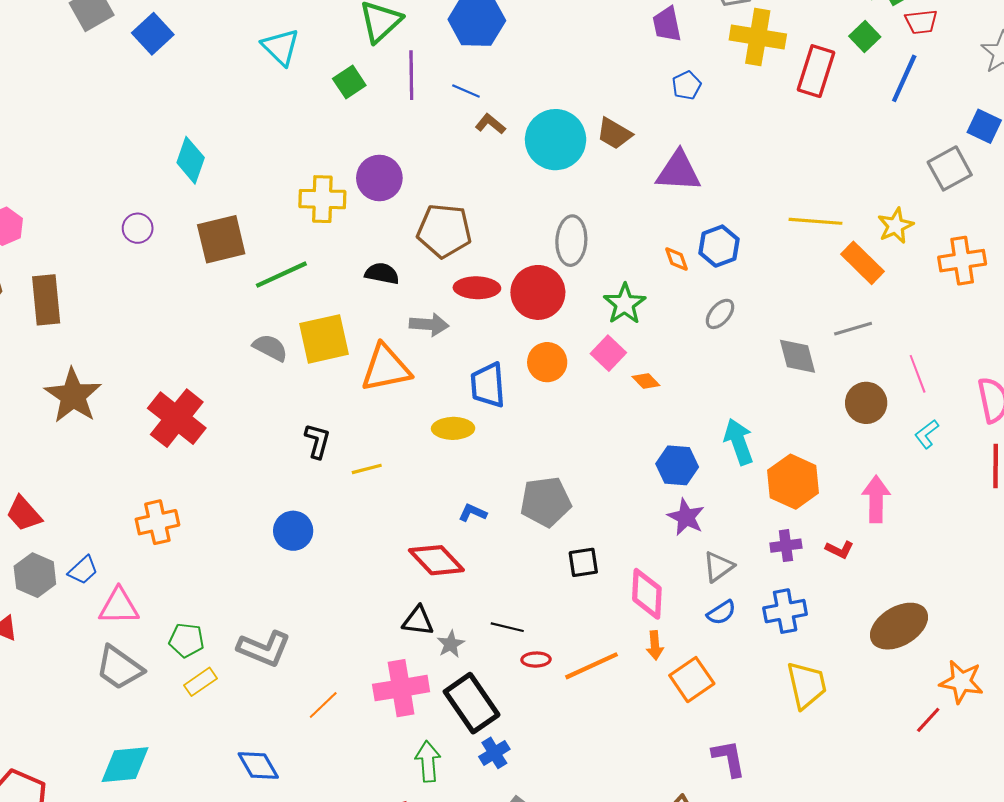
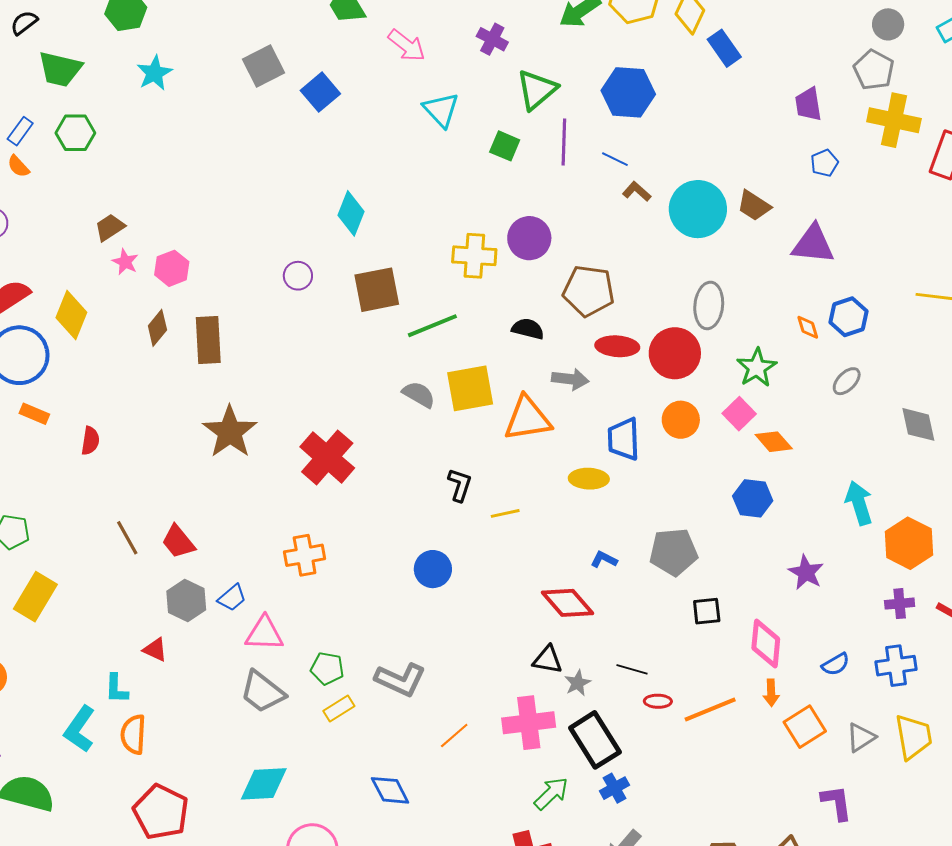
green square: (349, 82) -> (505, 146), turned -36
orange diamond: (646, 381) -> (774, 442), size x1.4
blue hexagon: (677, 465) -> (753, 498), moved
gray triangle: (718, 567) -> (861, 737), moved
green arrow: (428, 761) -> (551, 793), turned 48

